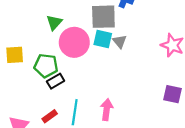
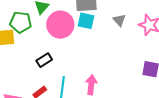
gray triangle: (120, 41) -> (119, 20), moved
green pentagon: (46, 66) -> (21, 22), moved

